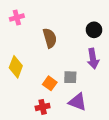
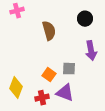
black circle: (94, 30) -> (85, 19), moved
yellow diamond: (16, 67) -> (16, 88), moved
purple triangle: (78, 102) -> (65, 93), moved

